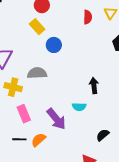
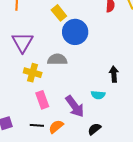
blue circle: (54, 45) -> (75, 32), size x1.6
black semicircle: (103, 135) -> (94, 129), moved

